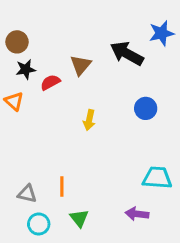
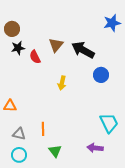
black arrow: (127, 53) -> (83, 50), moved
red semicircle: (50, 82) -> (35, 57), turned -88
orange triangle: (14, 101) -> (10, 106), moved, turned -40
cyan trapezoid: (157, 178) -> (109, 123), turned 60
cyan circle: (39, 224) -> (19, 155), moved

